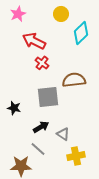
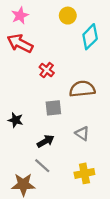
red arrow: (34, 41) -> (20, 43), moved
gray square: (48, 97) -> (53, 108), size x0.7
gray triangle: (63, 134) -> (82, 133), moved

